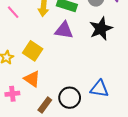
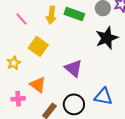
purple triangle: (64, 30) -> (73, 68), moved, turned 30
yellow square: (33, 51) -> (38, 47), moved

